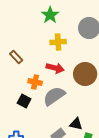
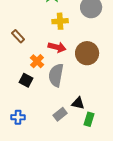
orange cross: (35, 82) -> (37, 61), turned 32
gray semicircle: (54, 96) -> (56, 75), turned -45

